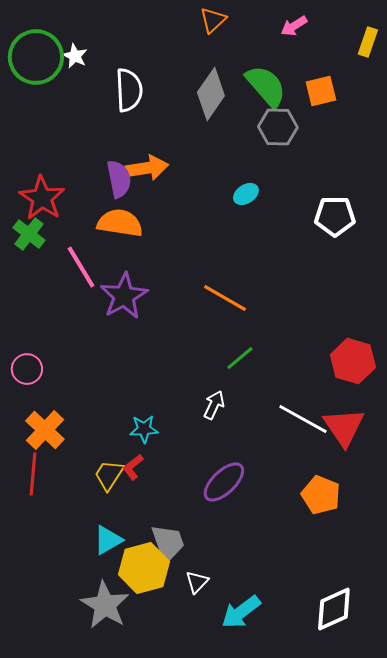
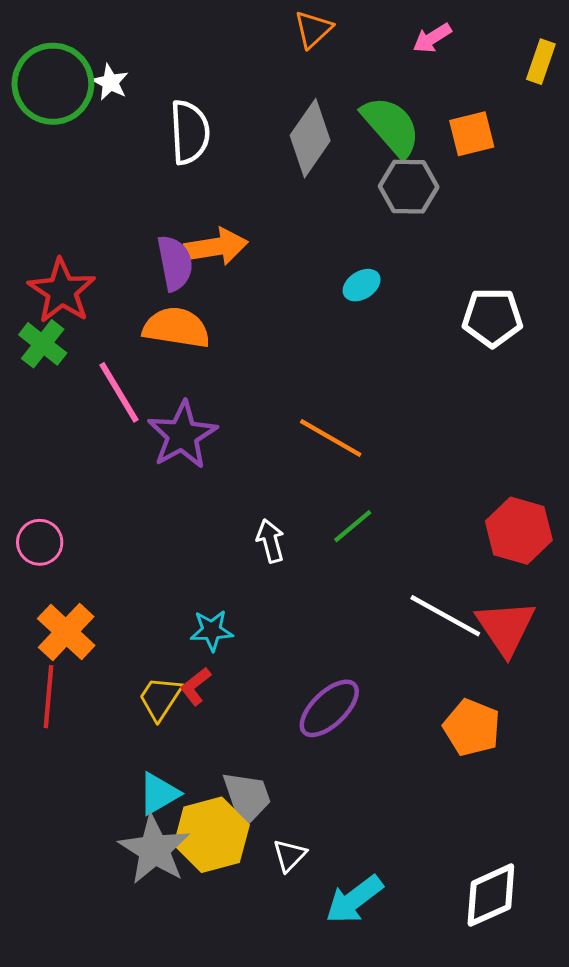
white arrow: (214, 405) -> (270, 541), moved, turned -40
gray star: (105, 605) -> (154, 849), moved

